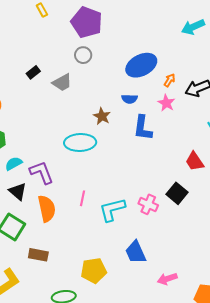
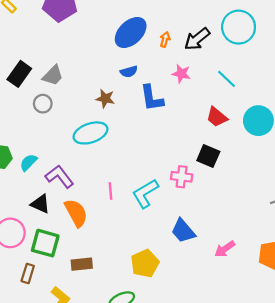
gray circle: (83, 55) -> (43, 104), moved
black rectangle: (33, 72) -> (19, 74), size x1.6
pink star: (166, 103) -> (181, 74), moved
cyan semicircle: (14, 164) -> (28, 162), moved

